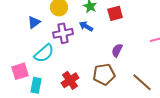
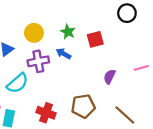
purple semicircle: (117, 50) -> (109, 77), moved
red cross: (70, 80) -> (46, 113), turned -36

